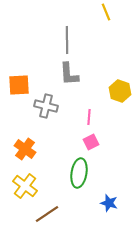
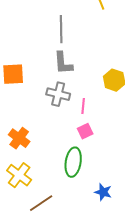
gray cross: (46, 106) -> (58, 94), moved

